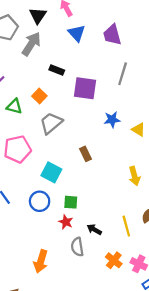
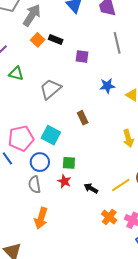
gray line: (123, 74) -> (117, 43), turned -30
purple square: (85, 88) -> (82, 57), size x0.6
orange square: (39, 96) -> (38, 40), moved
pink pentagon: (17, 149) -> (21, 138), moved
yellow line: (126, 226) -> (121, 185), turned 72
gray semicircle: (77, 247) -> (35, 185), moved

